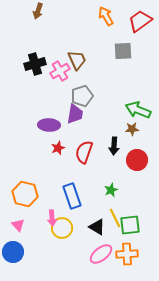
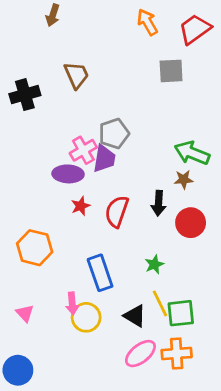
brown trapezoid: (77, 60) -> (76, 75), moved
black cross: (35, 64) -> (25, 95), moved
pink cross: (60, 71) -> (83, 150), moved
orange hexagon: (25, 194) -> (35, 248), moved
blue circle: (13, 252) -> (18, 370), moved

